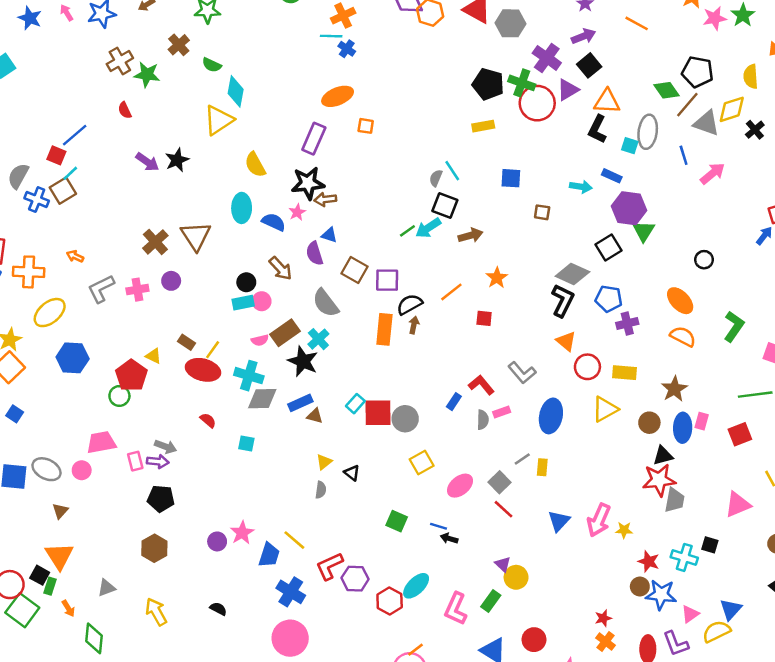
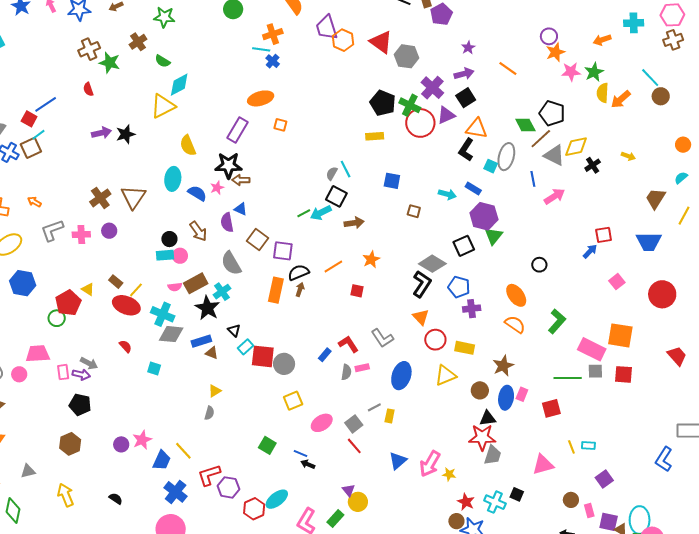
yellow semicircle: (751, 77) -> (603, 93), moved
cyan diamond: (236, 91) -> (179, 85), turned 45
purple arrow: (147, 162) -> (101, 133), turned -54
black triangle: (352, 473) -> (234, 330), moved

